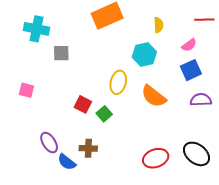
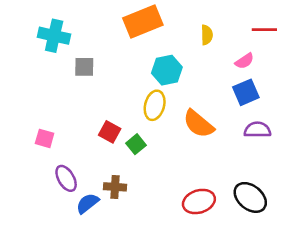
cyan hexagon: (144, 54) -> (167, 70), moved
pink square: (26, 90) -> (45, 138), moved
blue semicircle: (67, 162) -> (87, 203), turned 102

